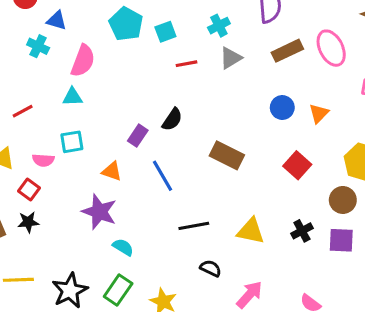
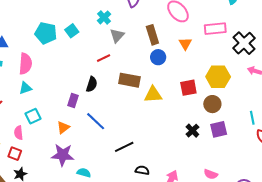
brown rectangle: (287, 51) -> (152, 35), moved, turned -66
red line: (187, 64) -> (104, 58), moved
orange triangle: (319, 113) -> (185, 44), moved
brown rectangle: (227, 155) -> (129, 80), moved
pink semicircle: (43, 160) -> (18, 133), turned 96
red square: (297, 165) -> (188, 88), moved, turned -36
orange triangle: (112, 171) -> (63, 127), turned -40
yellow triangle: (251, 231) -> (153, 95), moved

